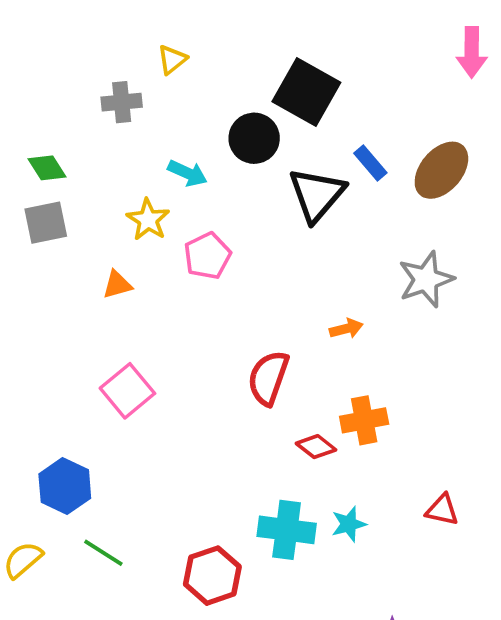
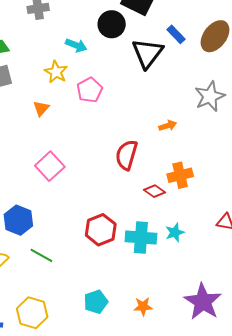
orange triangle: (117, 285) -> (41, 108), turned -30
red hexagon: (212, 576) -> (101, 230), moved

